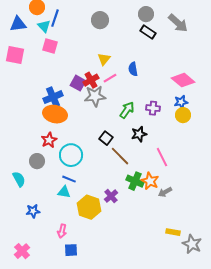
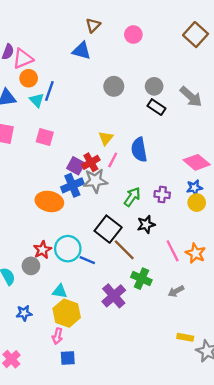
gray circle: (100, 20) -> (114, 86), moved
pink square: (50, 46) -> (45, 137), moved
blue semicircle: (133, 69) -> (139, 150), size x1.5
pink line: (110, 78) -> (113, 160), turned -32
blue cross: (53, 97) -> (72, 185), moved
black square: (106, 138) -> (108, 229), size x1.6
red star: (49, 140) -> (42, 250), moved
gray circle: (37, 161) -> (31, 266), moved
blue line: (69, 179) -> (87, 260), moved
orange star: (150, 181) -> (196, 253), moved
purple cross: (111, 196) -> (114, 296), size x1.5
yellow hexagon: (89, 207) -> (67, 313), moved

